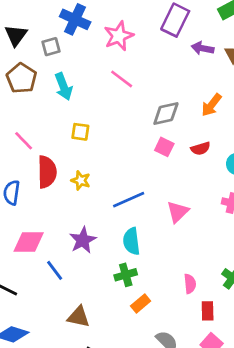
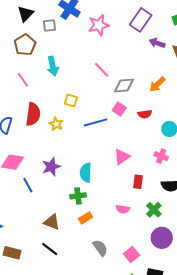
pink line: (122, 79) -> (102, 70), moved
cyan arrow: (63, 87) -> (53, 66), moved
yellow square: (80, 132) -> (71, 100), moved
pink line: (24, 141) -> (23, 80), moved
blue line: (129, 200) -> (96, 122), moved
pink semicircle: (190, 284) -> (123, 209), turned 96
red rectangle: (208, 311) -> (138, 182), moved
brown triangle: (78, 317) -> (52, 222), moved

